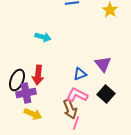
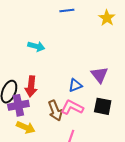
black square: (106, 94) -> (103, 106), turned -30
brown arrow: (70, 109) -> (55, 111), moved

